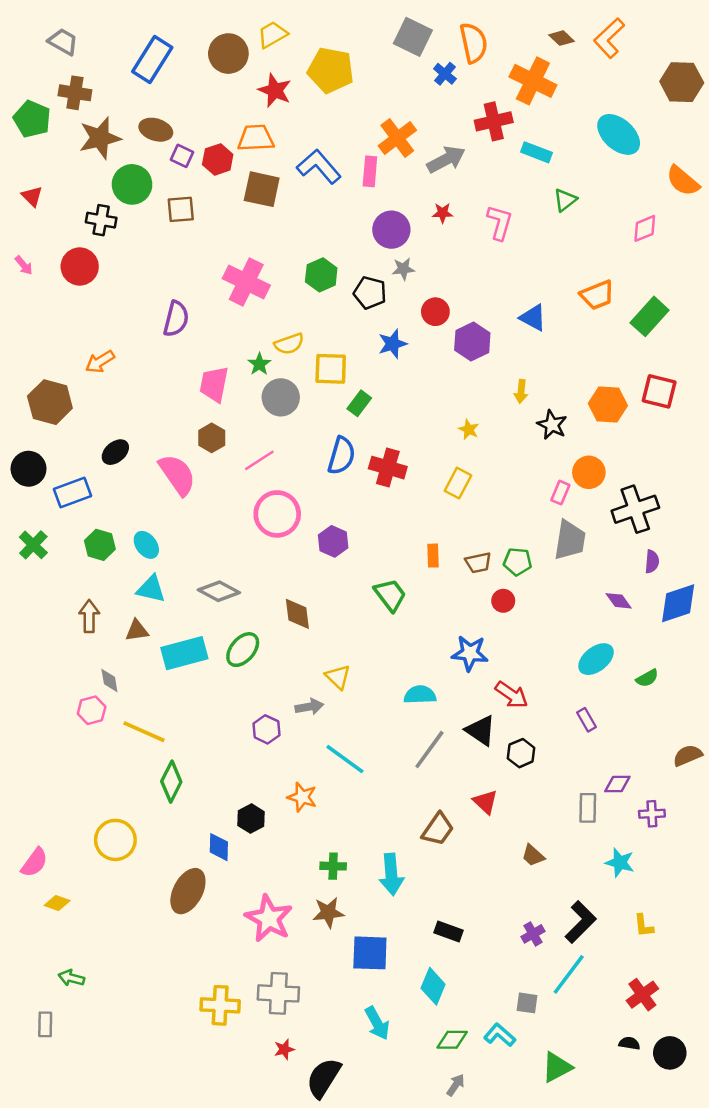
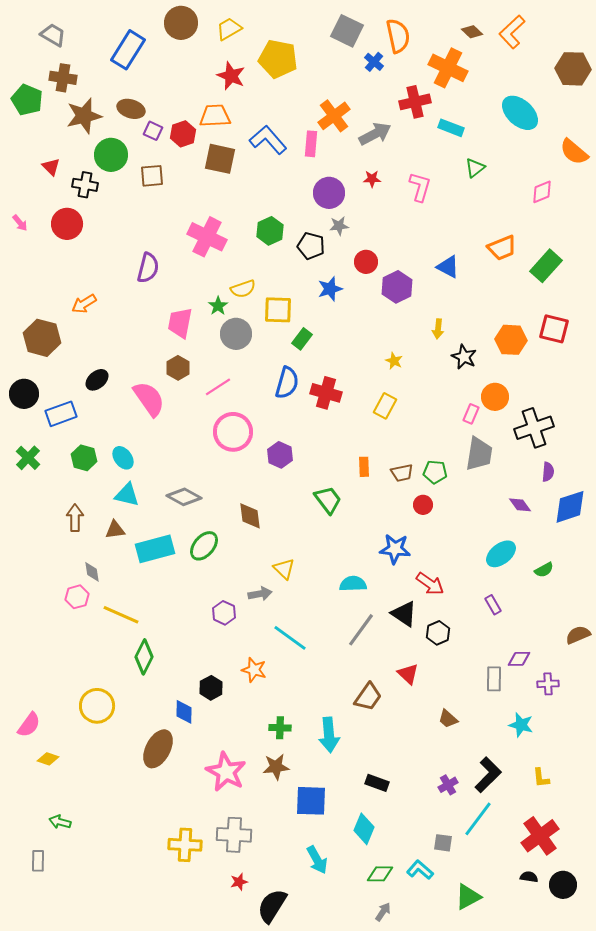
brown circle: (228, 54) -> (181, 23), moved
red triangle: (32, 196) -> (51, 167), moved
red cross: (642, 995) -> (540, 836), size x1.4

